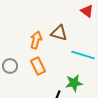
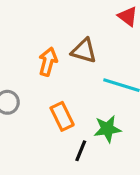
orange rectangle: (38, 66) -> (62, 116), moved

